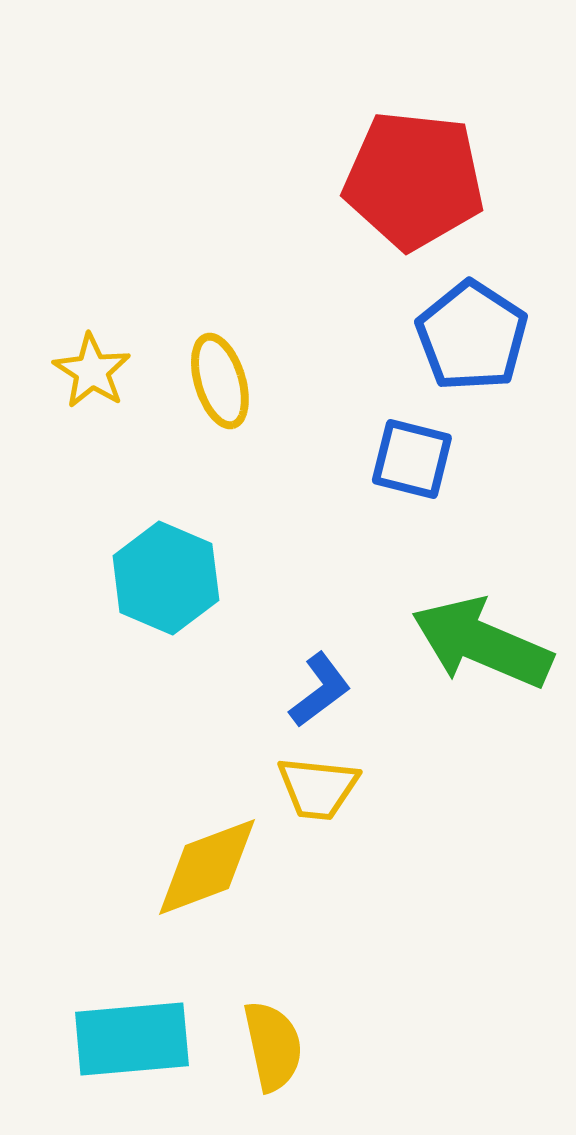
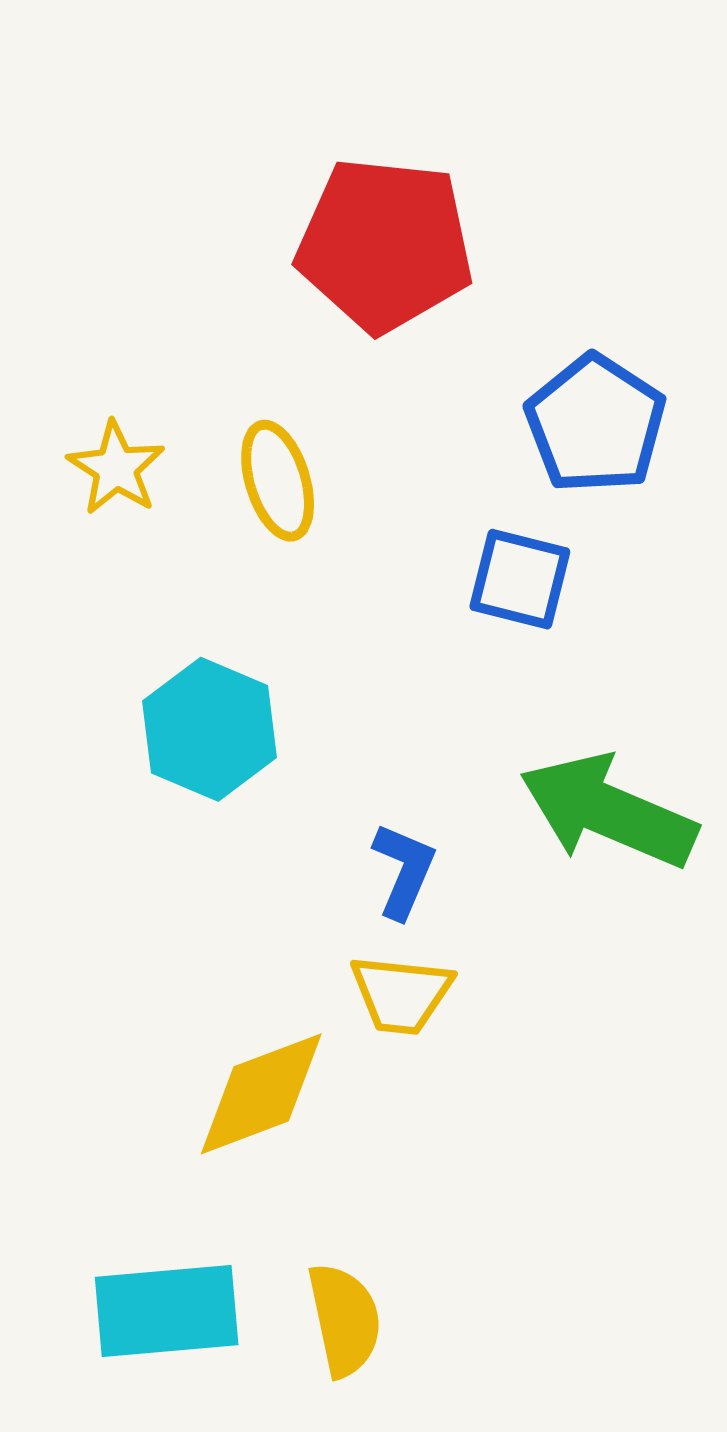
red pentagon: (414, 180) -> (385, 245), moved
blue L-shape: (320, 690) -> (404, 871), turned -30

